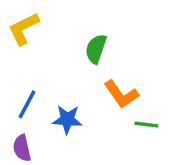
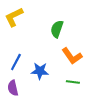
green line: (146, 125) -> (73, 82), moved

